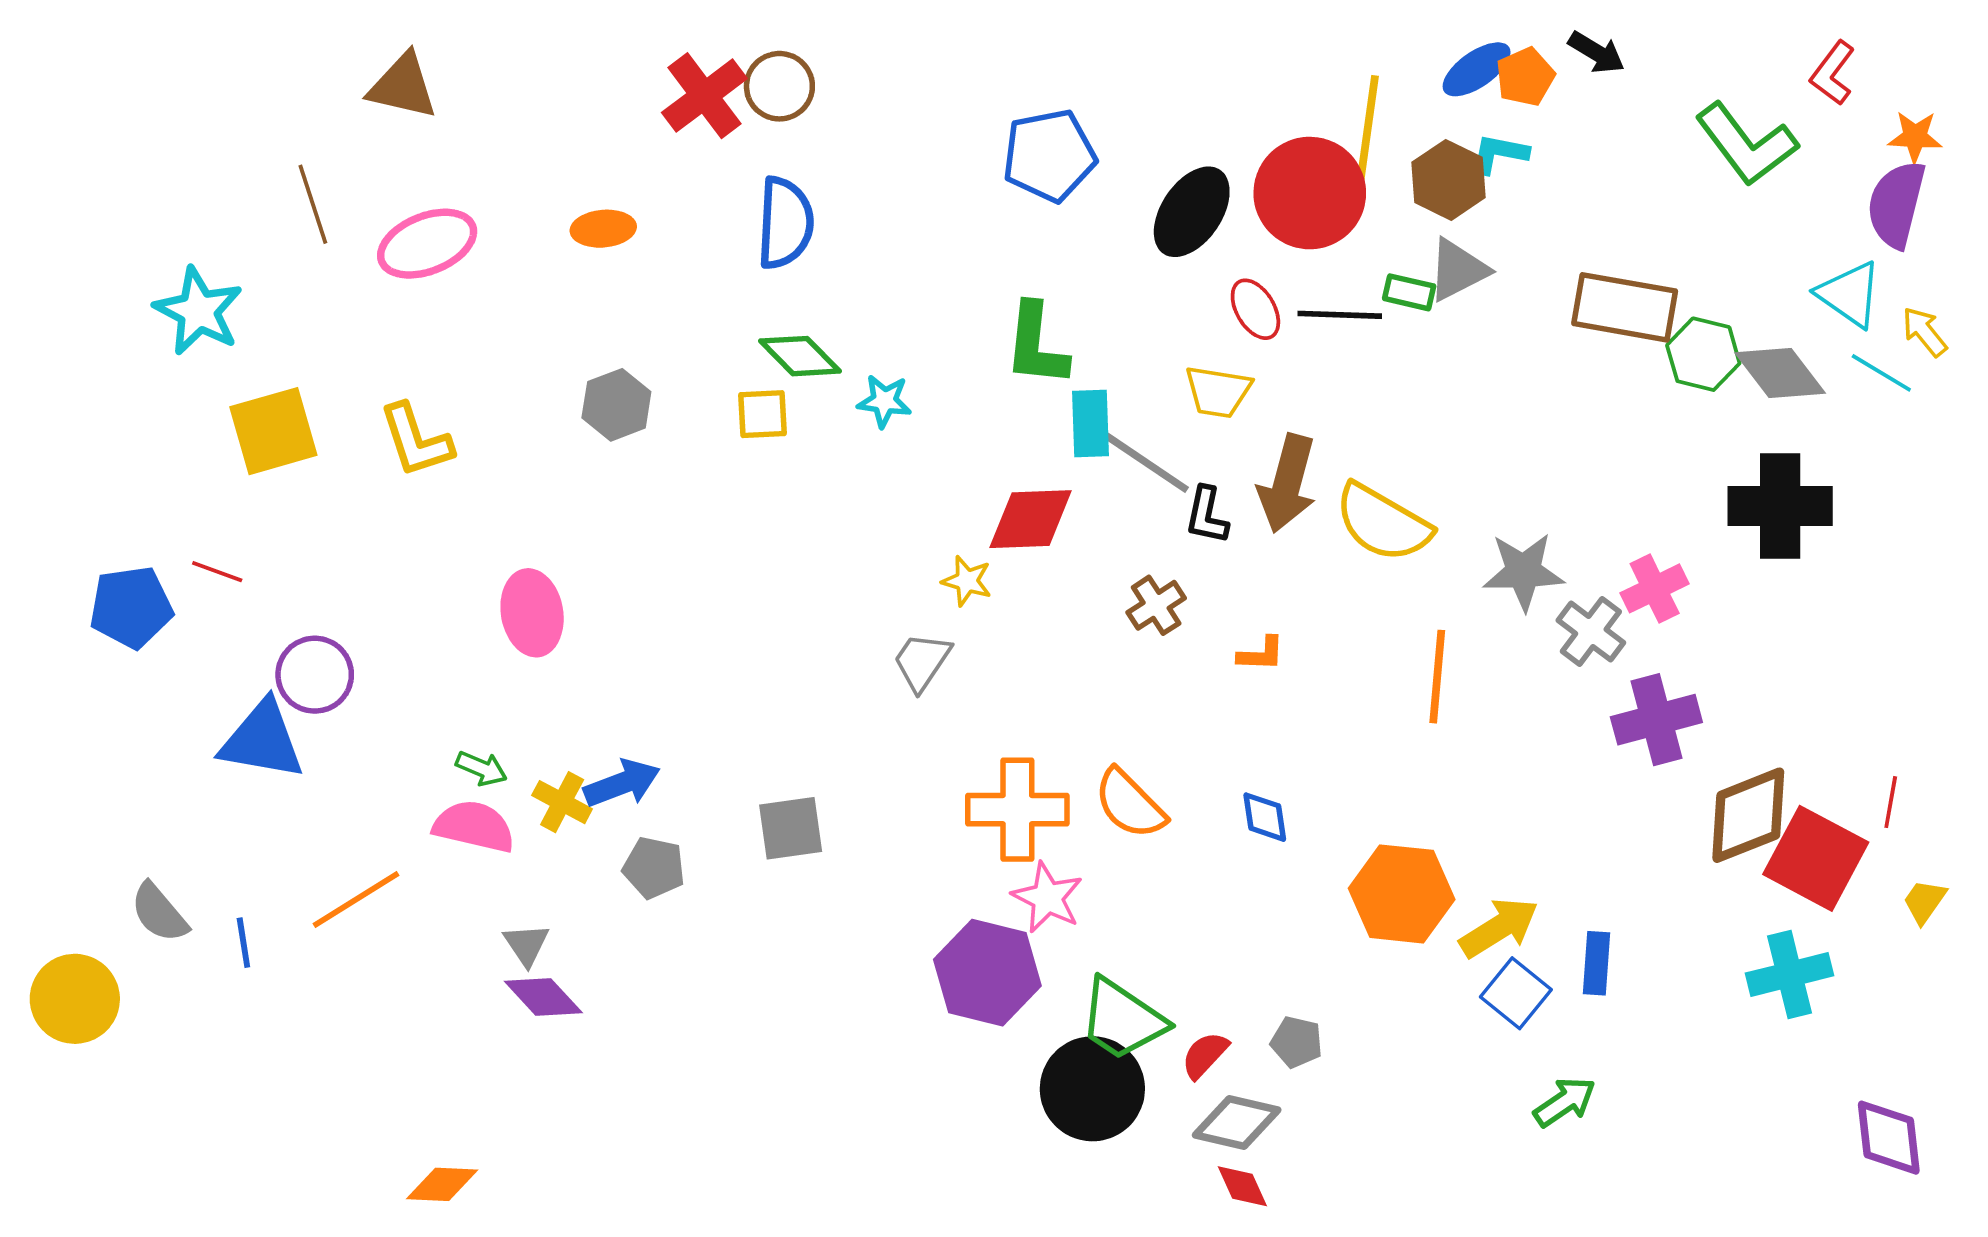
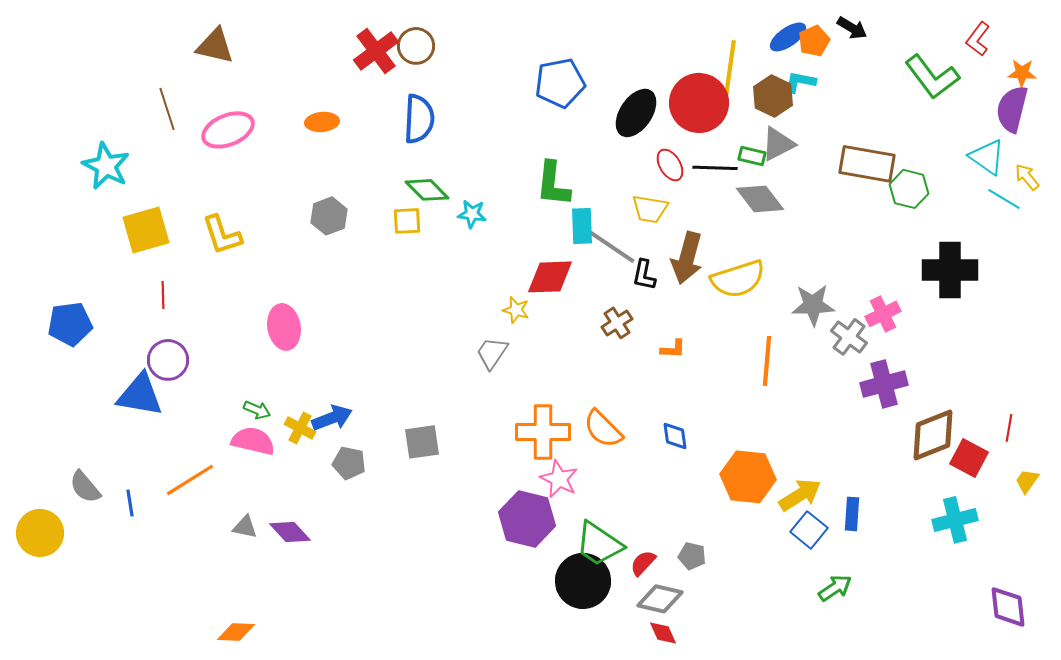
gray diamond: (1780, 373) -> (760, 199), moved
yellow semicircle: (1383, 523) -> (738, 279), turned -48
red line: (217, 572) -> (163, 295), moved, turned 68
red square: (1816, 858) -> (969, 458), size x0.7
gray triangle: (526, 945) -> (245, 527), moved, turned -44

